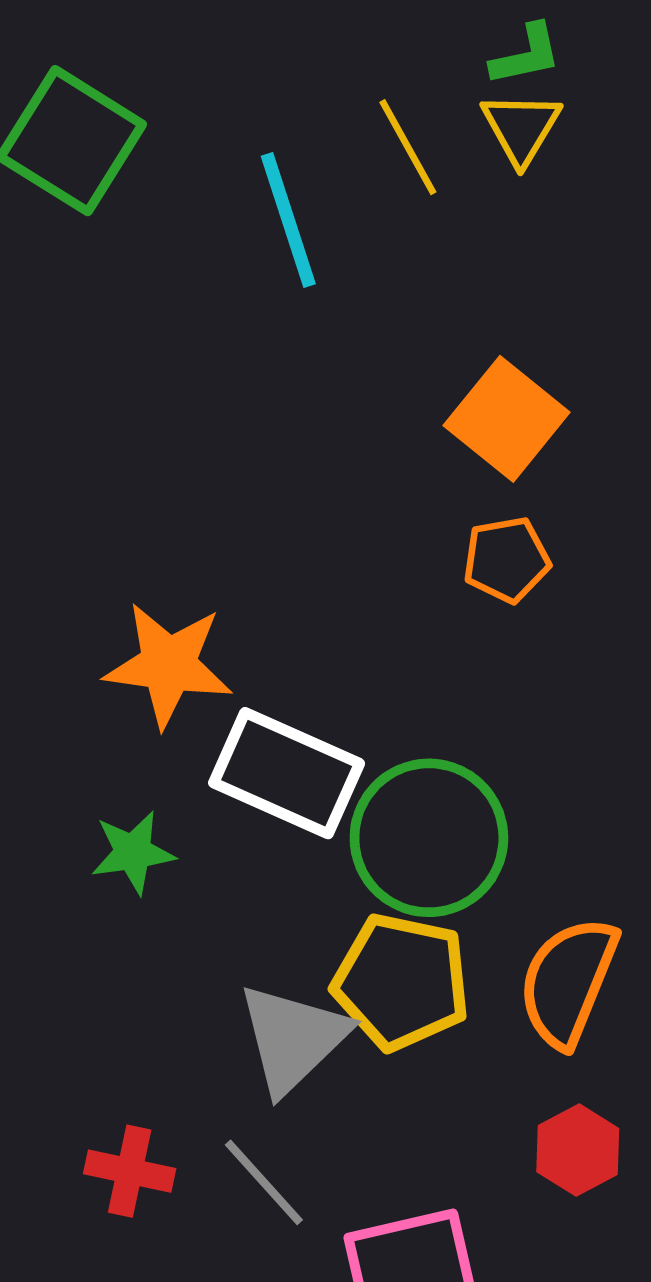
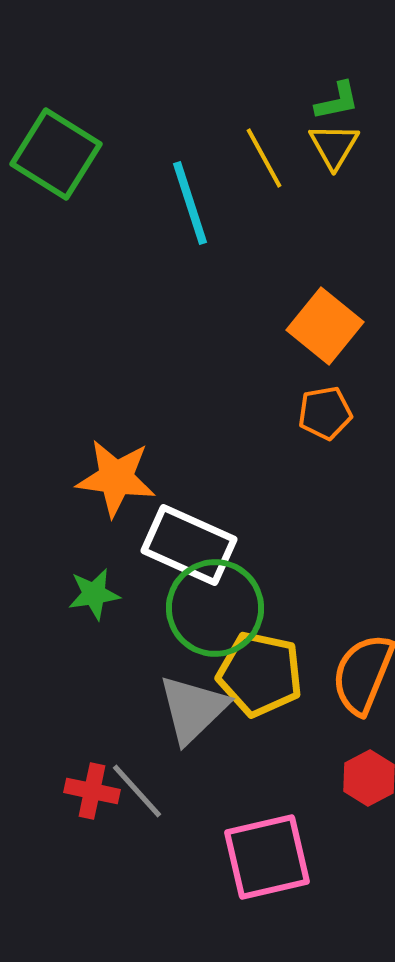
green circle: (429, 838) -> (215, 608), moved
gray line: (264, 1182) -> (137, 791), moved

